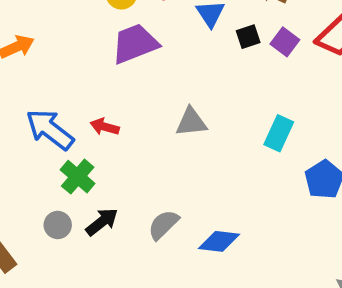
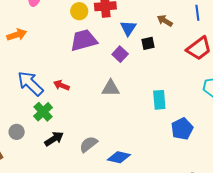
purple square: (285, 42) -> (120, 54), moved
cyan rectangle: (279, 133) -> (159, 100), turned -36
gray circle: (58, 225) -> (17, 132), moved

